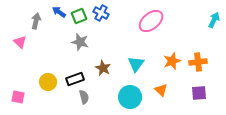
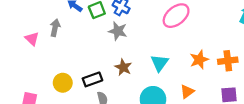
gray arrow: (36, 21) -> (55, 28), moved
gray star: (80, 42) -> (118, 31), moved
orange triangle: (161, 90) -> (187, 92), turned 40

